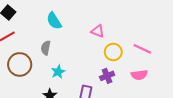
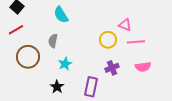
pink triangle: (98, 31) -> (125, 25), moved
pink line: (142, 49) -> (136, 42), moved, turned -30
yellow circle: (113, 52) -> (108, 40), moved

